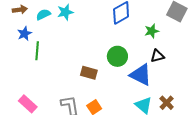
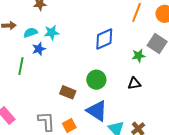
green star: (152, 31) -> (139, 56), moved
blue star: (24, 34) -> (39, 49), moved
blue triangle: (141, 75) -> (97, 111), moved

